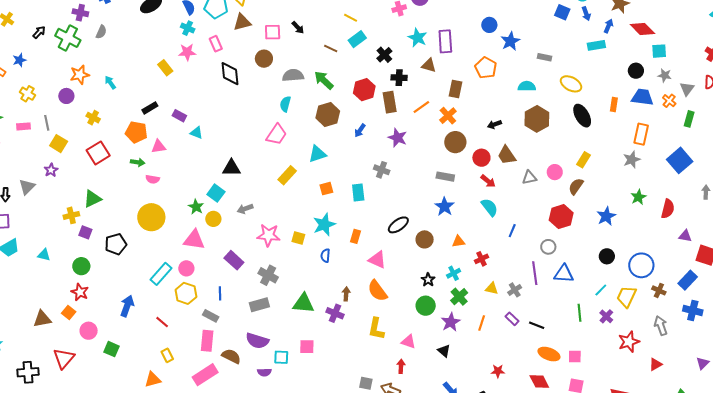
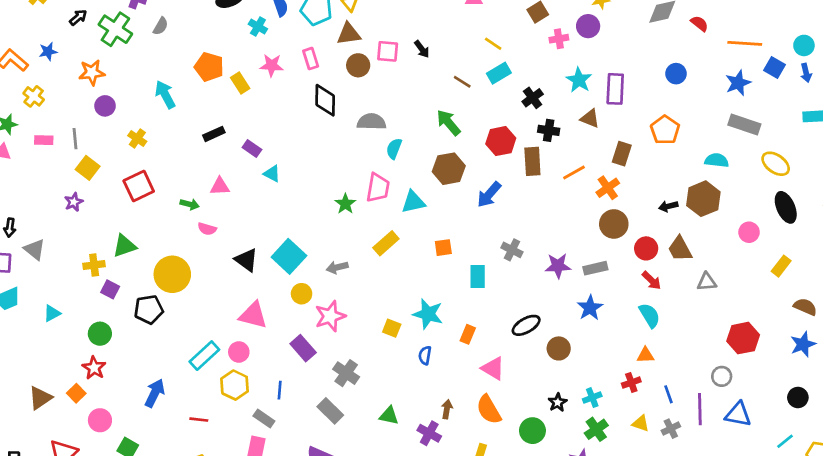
cyan cross: (188, 28) -> (258, 27), moved
blue star: (510, 41) -> (738, 83), moved
gray rectangle: (545, 57) -> (744, 125), size x1.6
brown circle: (264, 59) -> (358, 65), moved
orange star: (80, 75) -> (92, 73), moved
gray semicircle: (293, 75) -> (372, 122), moved
cyan arrow: (110, 83) -> (165, 95), size x1.5
yellow cross: (27, 94) -> (34, 96), moved
brown hexagon: (537, 119) -> (703, 199), moved
blue arrow: (360, 130) -> (489, 195), size x1.5
orange pentagon: (136, 132) -> (209, 67), moved
pink trapezoid: (276, 134) -> (378, 188), turned -30
purple star: (398, 138) -> (558, 266), moved, turned -30
cyan triangle: (317, 154) -> (413, 202), moved
black triangle: (231, 168) -> (246, 260), moved, turned 30
pink circle: (555, 172) -> (749, 232), moved
gray rectangle: (445, 177) -> (595, 268), turned -30
brown semicircle: (576, 186) -> (805, 307), moved, turned 72
gray triangle: (27, 187) -> (34, 249), moved, turned -42
orange square: (326, 189) -> (443, 248), moved
cyan square: (216, 193) -> (289, 256), size x1.4
green star: (196, 207) -> (345, 204), moved
gray arrow: (245, 209) -> (337, 267), moved
yellow circle: (151, 217) -> (172, 274), moved
yellow circle: (213, 219) -> (302, 294), moved
cyan star: (324, 224) -> (428, 314), turned 30
blue line: (512, 231) -> (669, 394), moved, turned -48
pink star: (268, 235) -> (330, 316), moved, turned -30
orange triangle: (458, 241) -> (645, 355), moved
cyan triangle: (44, 255) -> (52, 313), turned -48
green triangle: (304, 303) -> (389, 416), size x0.7
gray rectangle: (259, 305) -> (330, 411), turned 54
green circle: (426, 306) -> (532, 431), moved
brown triangle: (42, 319) -> (40, 398), turned -30
red line: (162, 322) -> (199, 420), turned -40

